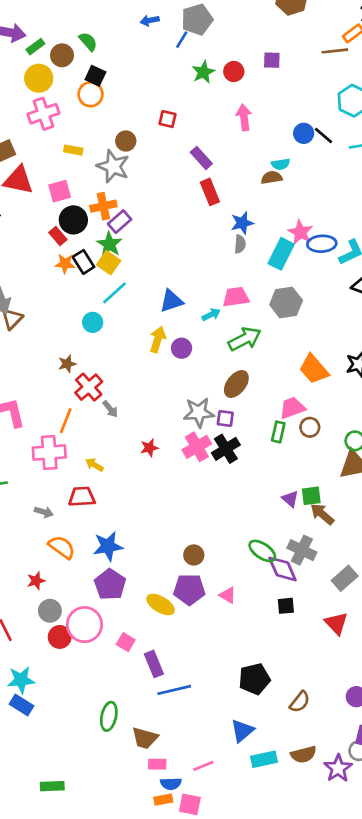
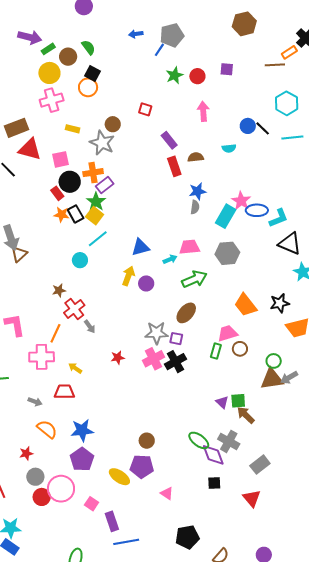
brown semicircle: (272, 178) -> (196, 157), moved
pink triangle: (228, 595) -> (167, 493), moved

